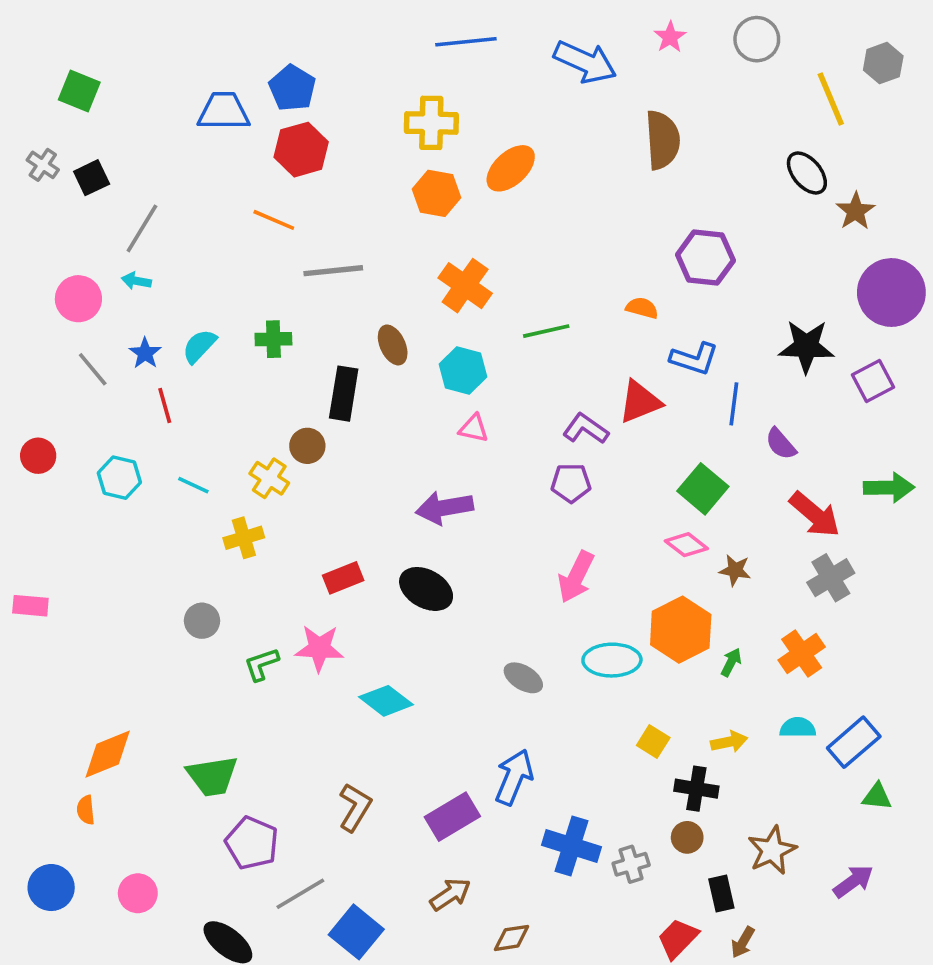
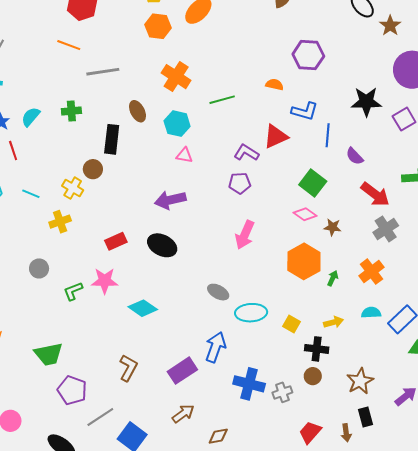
cyan ellipse: (612, 660) -> (251, 313), moved
black rectangle: (721, 893) -> (366, 417), moved
brown arrow: (743, 942) -> (346, 433), turned -36

